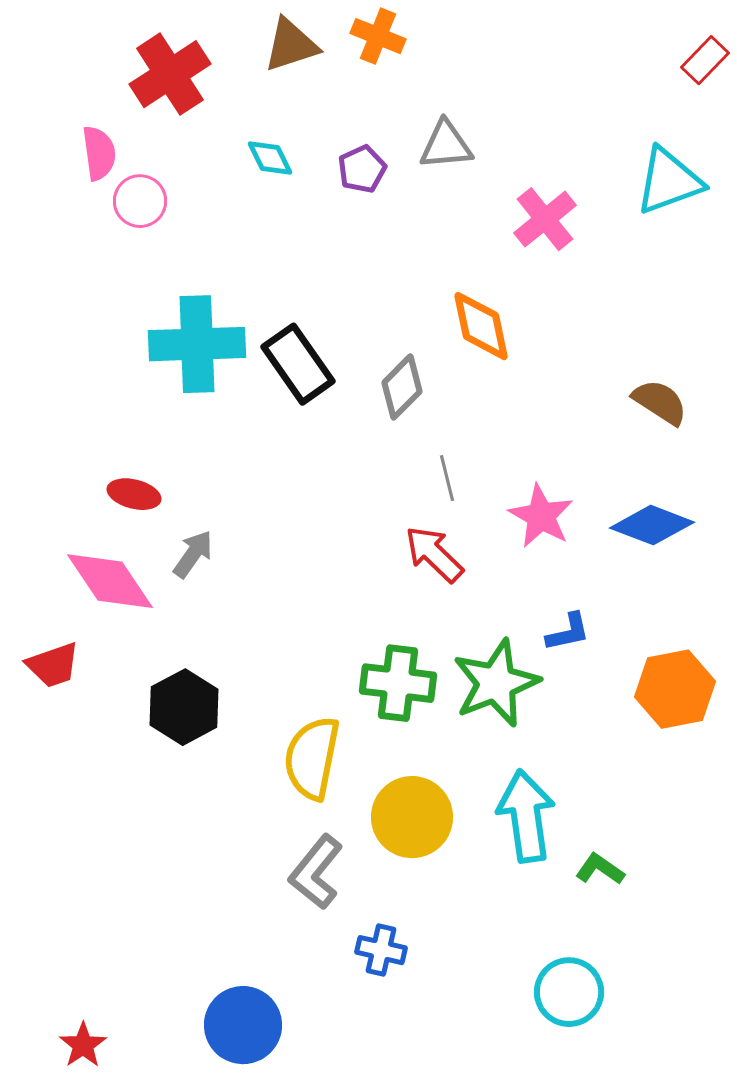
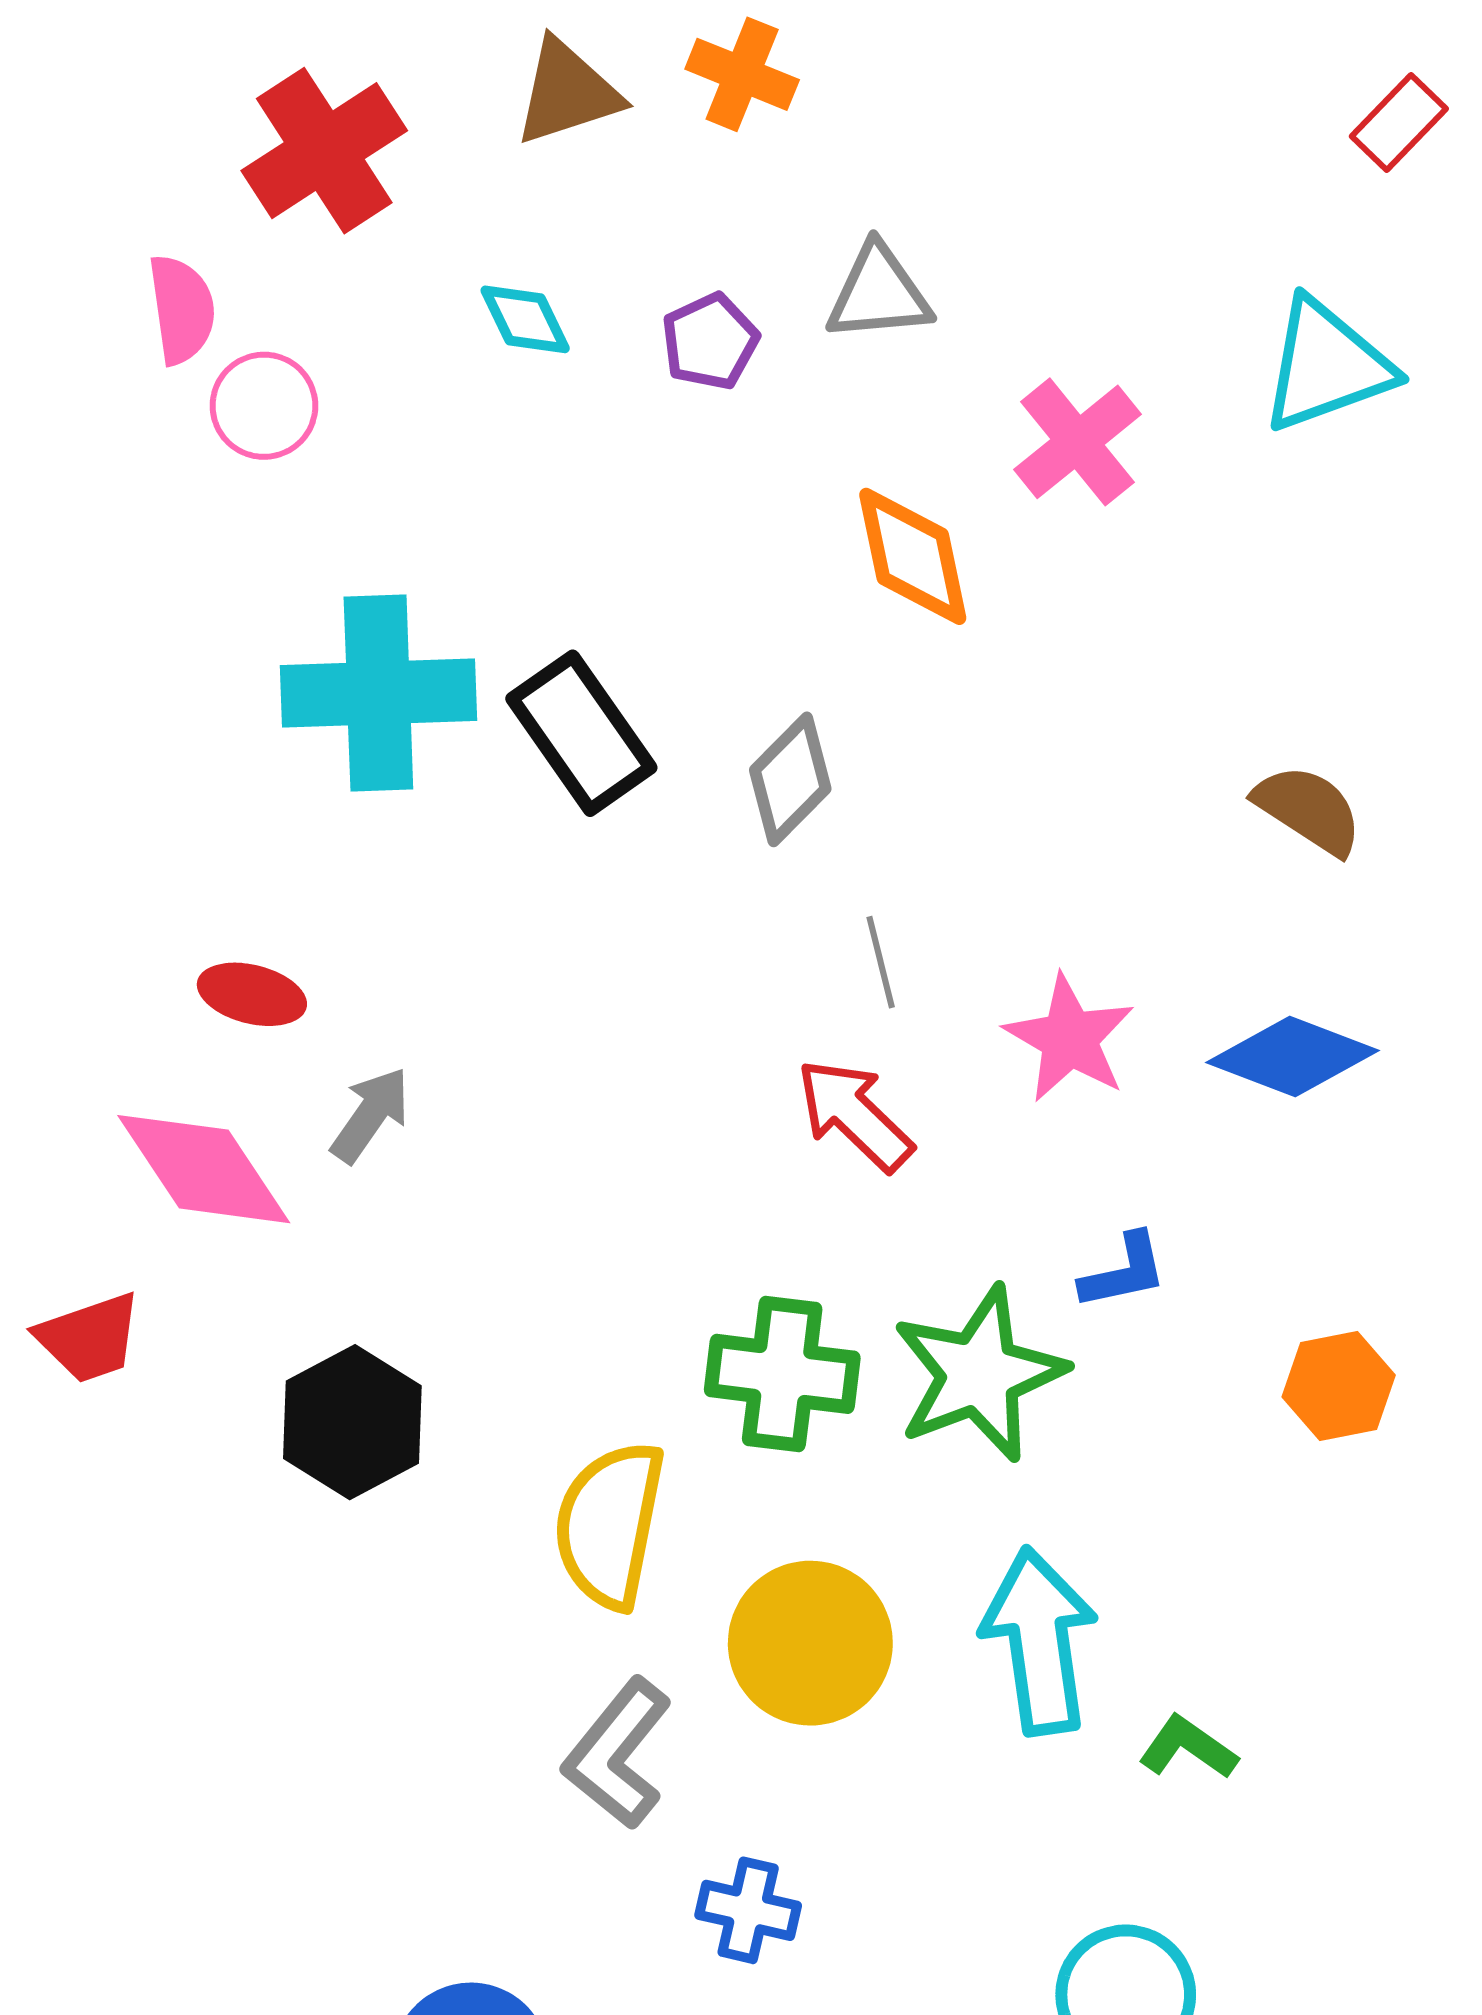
orange diamond: (481, 326) -> (913, 556), moved
orange hexagon: (675, 689) -> (1339, 1386), size x0.7

